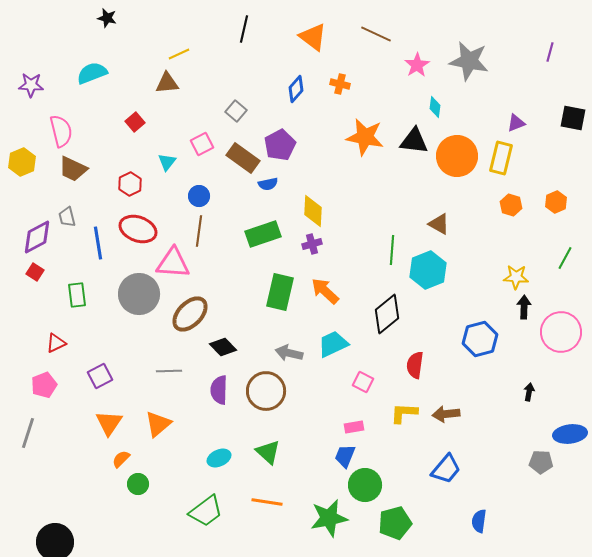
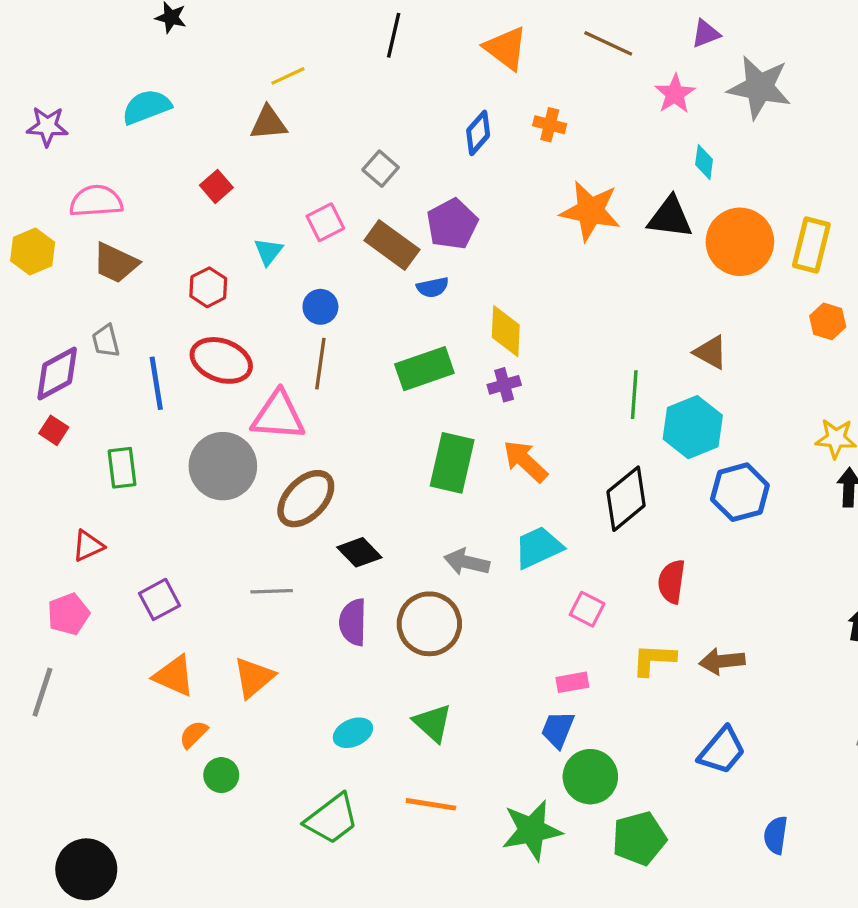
purple triangle: (516, 123) -> (706, 34), moved
pink semicircle: (61, 131) -> (96, 201), turned -80
blue hexagon: (480, 339) -> (740, 492), moved
orange triangle: (109, 423) -> (174, 676), turned -40

